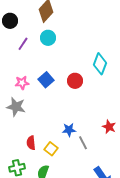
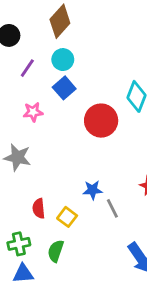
blue square: (46, 80) -> (64, 88), moved
red circle: (75, 81) -> (101, 121), size x1.5
pink star: (22, 83) -> (33, 112), moved

